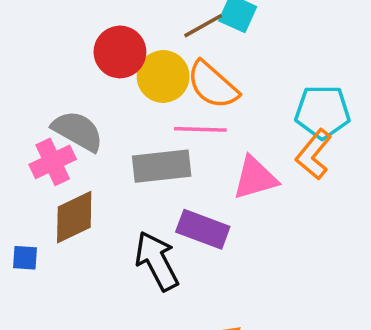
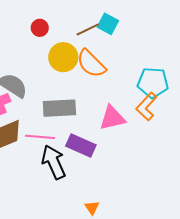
red circle: (120, 52) -> (40, 28), moved, size x0.6
pink line: (200, 129) -> (40, 137), moved

